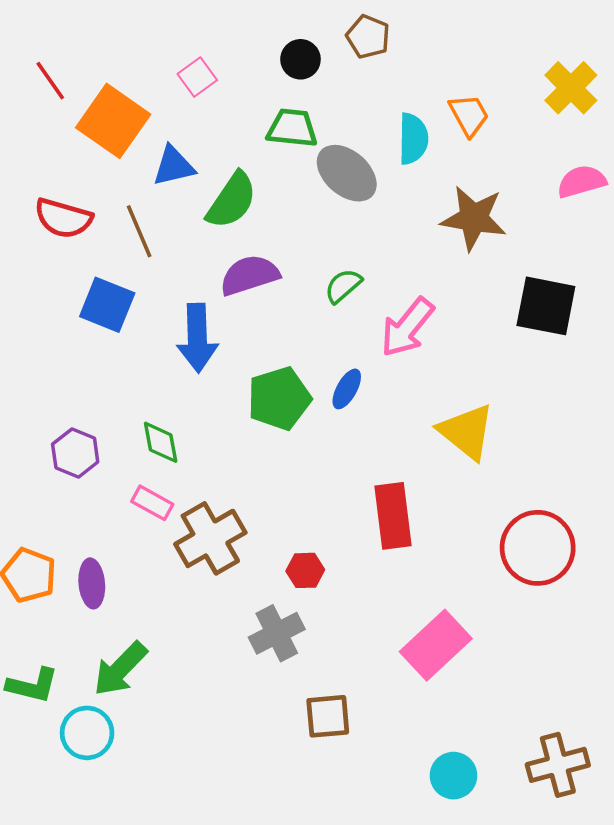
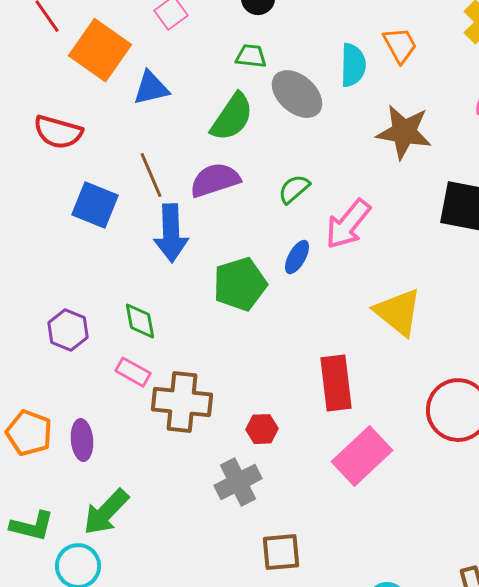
green trapezoid: (292, 128) -> (251, 56), size x0.7
green semicircle: (232, 200) -> (232, 117), moved
brown line: (139, 231) -> (151, 175), moved
blue ellipse: (347, 389) -> (297, 257), moved
brown cross: (210, 538) -> (182, 402), turned 36
pink rectangle: (436, 645) -> (362, 456), moved

